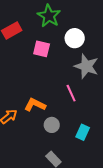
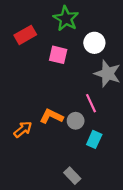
gray circle: (52, 125) -> (76, 121), moved
cyan rectangle: (83, 132) -> (94, 139), moved

